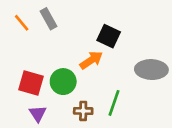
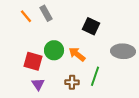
orange arrow: (91, 60) -> (77, 54), moved, turned -108
green circle: (63, 82) -> (54, 50), moved

